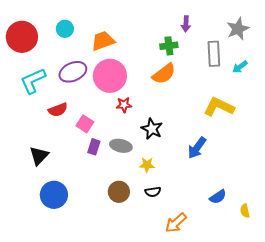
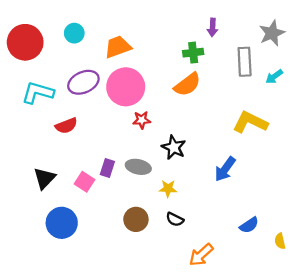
cyan L-shape: (33, 81) -> (38, 93), turned 40
pink square: (85, 124) -> (85, 182), moved
black semicircle: (153, 192) -> (175, 219), turned 35

